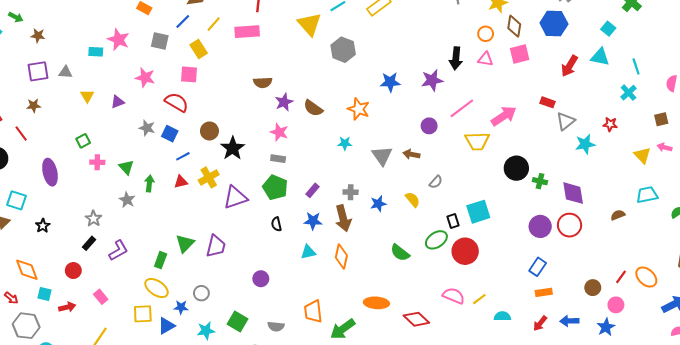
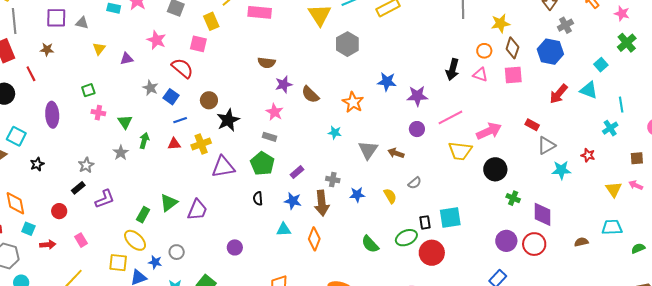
purple star: (432, 80) -> (417, 96), moved
black circle: (516, 168) -> (495, 169), moved

